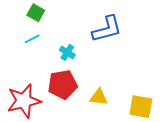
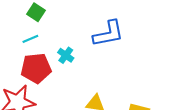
red pentagon: (63, 85) -> (36, 68), moved

